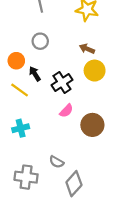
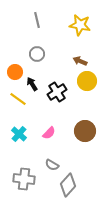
pink semicircle: (66, 111) -> (49, 133), moved
cyan cross: (21, 128) -> (19, 134), turned -35

